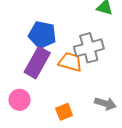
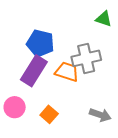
orange square: (64, 112) -> (49, 114), moved, turned -30

